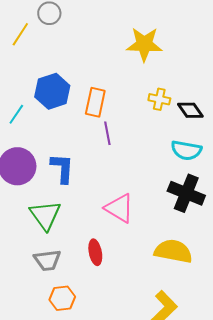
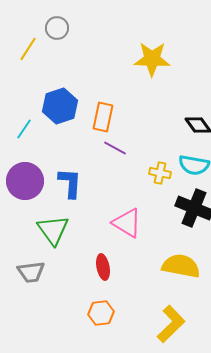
yellow cross: (159, 99) -> (160, 173), moved
purple line: (107, 133) -> (115, 148), turned -50
gray trapezoid: (47, 260) -> (31, 272), moved
orange hexagon: (62, 298) -> (101, 313), moved

